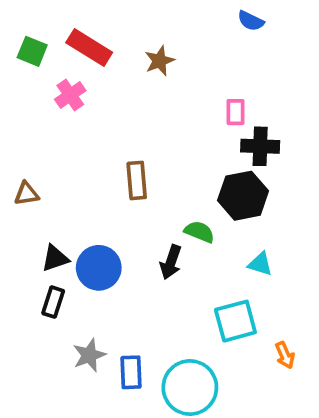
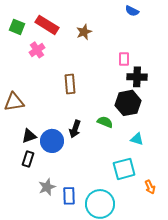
brown rectangle: (137, 180) -> (70, 84), moved
brown triangle: (27, 194) -> (14, 102), size x1.5
black arrow: (171, 262) -> (75, 129), moved

